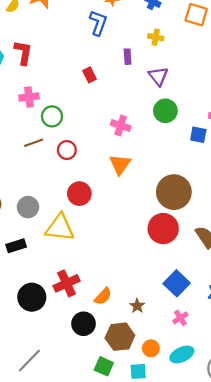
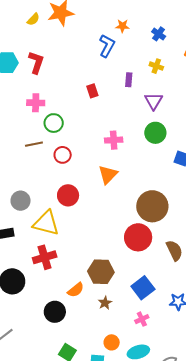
pink cross: (121, 125) -> (114, 140), turned -30
red cross: (67, 283) -> (45, 257), moved
brown hexagon: (120, 337) -> (101, 272), moved

